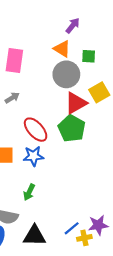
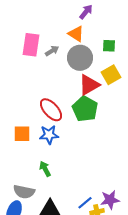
green square: (89, 56) -> (109, 46), moved
gray arrow: (12, 98) -> (52, 51), moved
green arrow: (29, 192) -> (45, 169), turned 126

